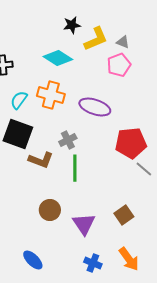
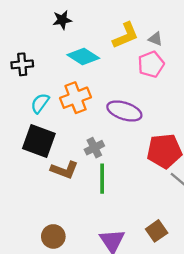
black star: (72, 25) -> (62, 20), moved
orange cross: (51, 95) -> (76, 98), turned -36
brown circle: (50, 210) -> (53, 236), moved

